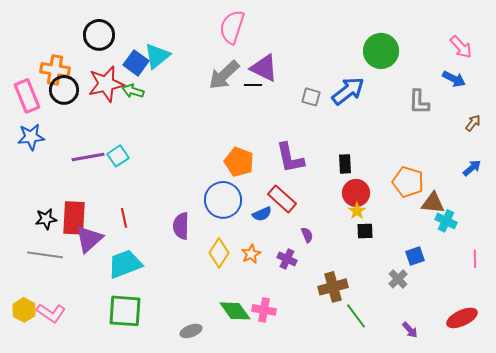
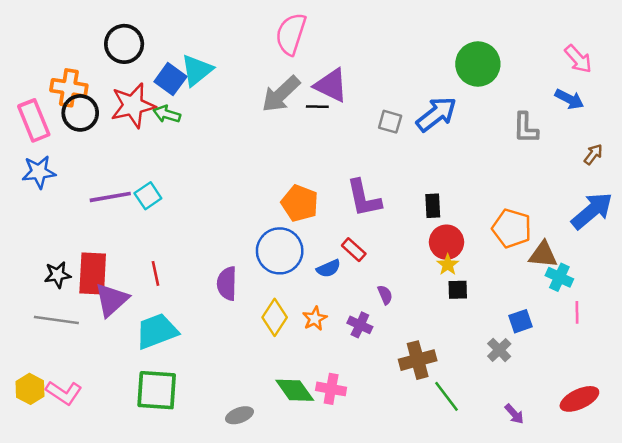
blue arrow: (472, 168) -> (592, 211), size x1.8
red rectangle: (282, 199) -> (354, 250), size x0.7
pink line: (475, 259) -> (577, 312), moved

